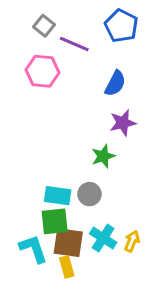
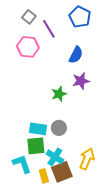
purple line: (74, 44) -> (49, 29), turned 36
green star: (103, 156) -> (59, 94), moved
cyan cross: (103, 238) -> (55, 157), moved
yellow arrow: (132, 241) -> (87, 159), size x1.5
brown square: (68, 243) -> (62, 172), moved, turned -30

